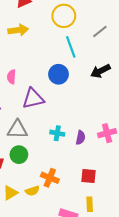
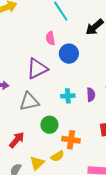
blue circle: (58, 74) -> (69, 54), moved
pink semicircle: (11, 77) -> (50, 38), moved
green circle: (19, 155) -> (49, 125), moved

